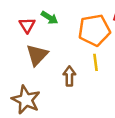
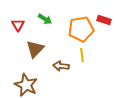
red triangle: (27, 25) -> (18, 25), moved
brown arrow: (69, 76) -> (61, 66), turned -84

